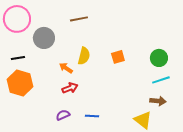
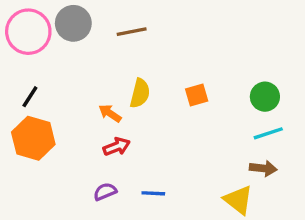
gray circle: (44, 38) -> (73, 23), moved
black line: (18, 58) -> (30, 97), turned -48

